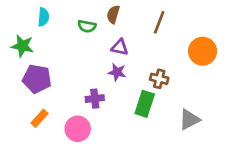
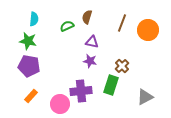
green semicircle: (87, 26) -> (67, 26), turned 144
green star: (22, 46) -> (28, 41), moved
orange circle: (203, 51) -> (148, 30), moved
brown cross: (159, 79) -> (122, 66), turned 32
purple cross: (95, 99) -> (81, 91), moved, size x1.5

